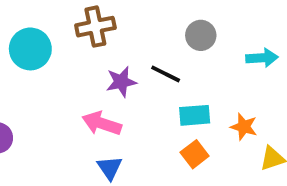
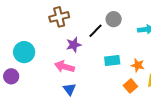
cyan circle: (30, 49) -> (24, 52), moved
black line: (166, 74) -> (96, 31), moved, turned -70
orange square: (195, 154) -> (130, 86), moved

